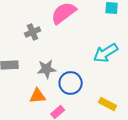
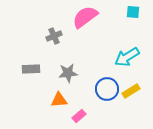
blue circle: (71, 83) -> (107, 89), moved
yellow rectangle: (108, 104) -> (131, 91), moved, turned -60

